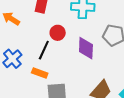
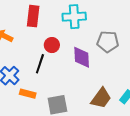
orange rectangle: (40, 73) -> (28, 94), moved

